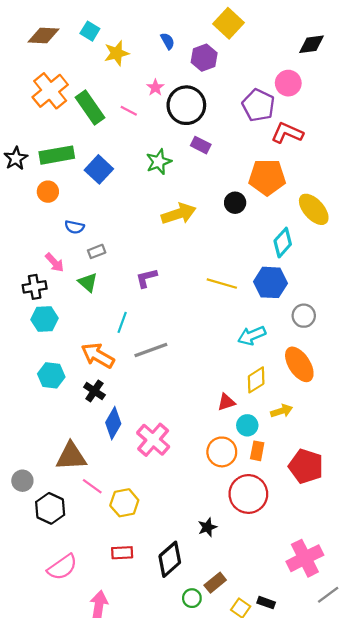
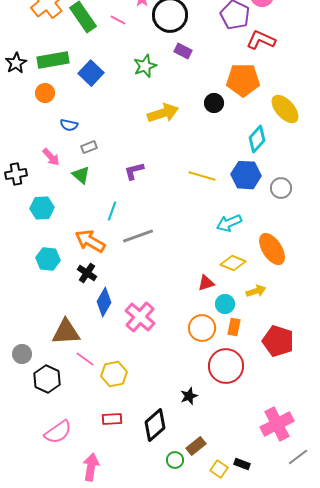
black cross: (35, 287) -> (16, 174), moved
gray circle: (304, 316) -> (281, 188), moved
yellow diamond: (256, 380) -> (233, 263), turned 55

